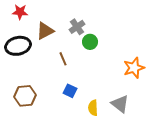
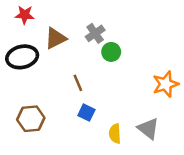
brown line: (63, 59) -> (78, 83), moved

